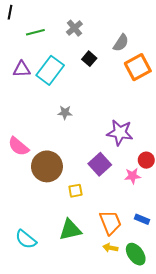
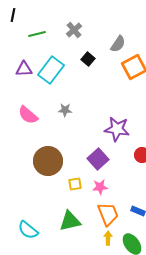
pink semicircle: (18, 146) -> (28, 115), moved
pink star: (133, 176) -> (100, 187), moved
yellow arrow: (110, 248) -> (108, 238), turned 80

